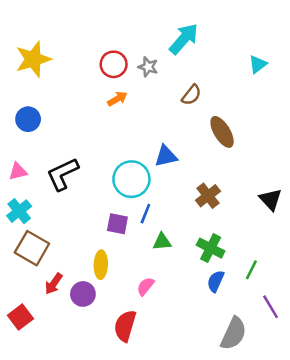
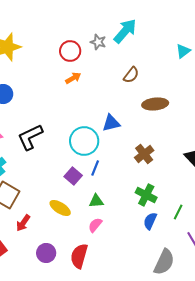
gray star: (148, 67) -> (98, 42), moved
brown ellipse: (222, 132) -> (155, 104), turned -65
purple square: (117, 224) -> (73, 176), turned 30
green triangle: (162, 242) -> (96, 201), moved
yellow ellipse: (101, 265) -> (60, 208), turned -60
purple circle: (83, 294) -> (46, 253), moved

